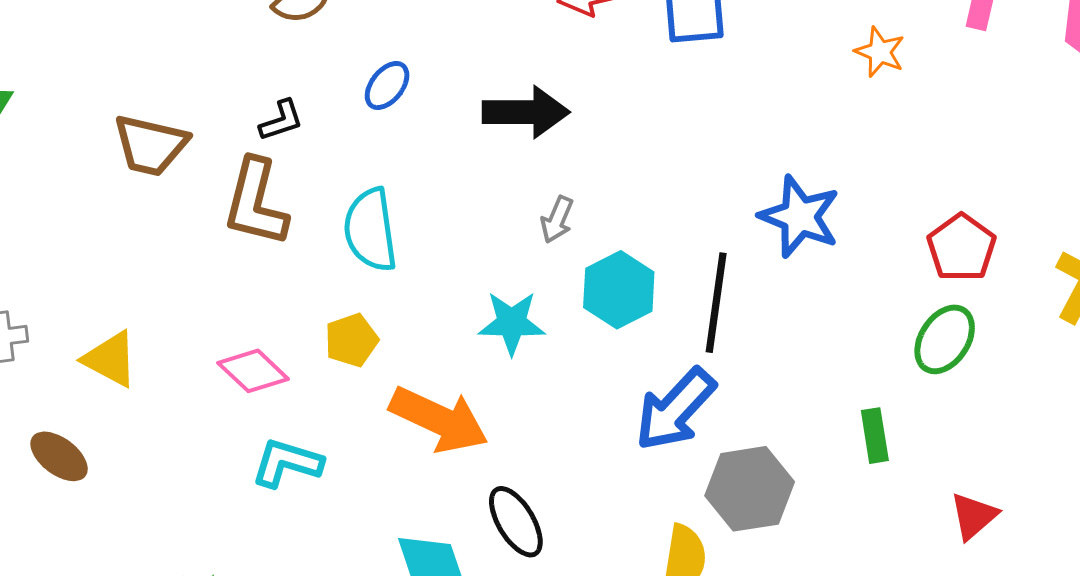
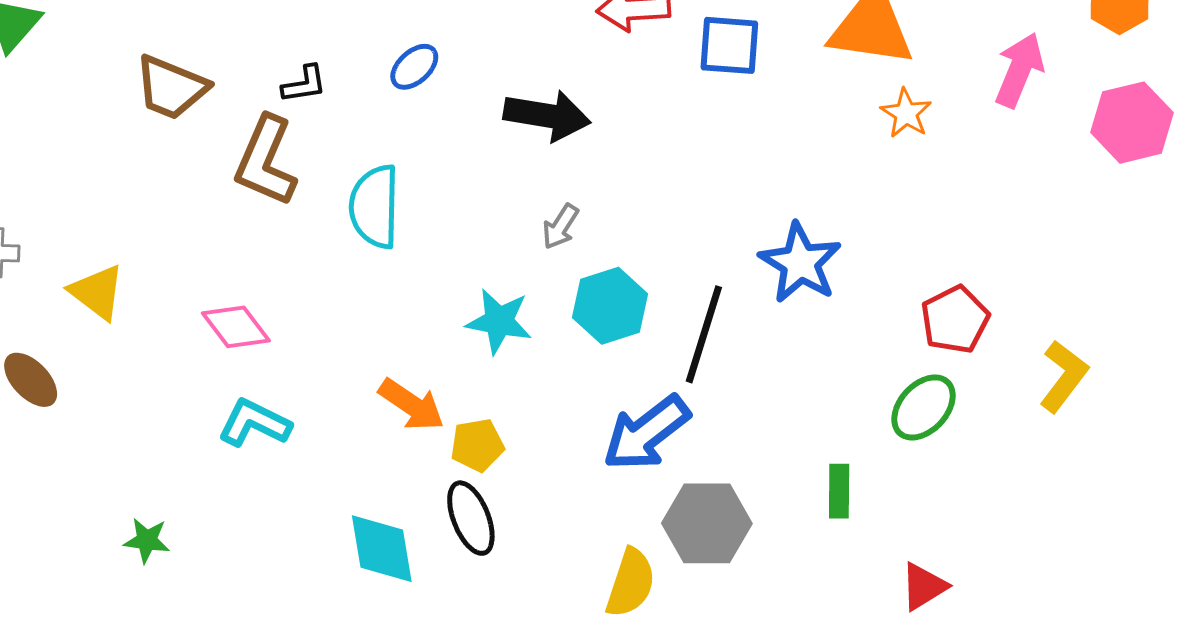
yellow pentagon: (351, 340) -> (477, 445), moved
orange arrow: (439, 420) -> (412, 405), size x0.7

